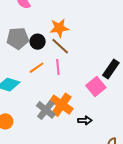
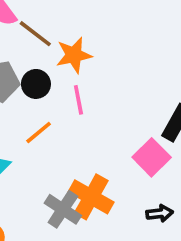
brown line: (60, 46) -> (35, 34), moved
pink line: (58, 67) -> (78, 100), moved
black arrow: (85, 120) -> (160, 213), moved

